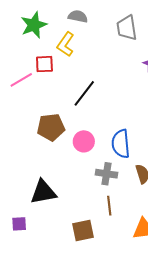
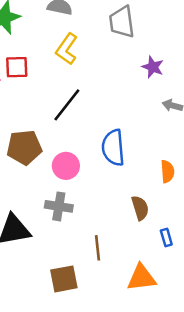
yellow L-shape: (66, 44) -> (67, 49), moved
blue semicircle: (121, 144) -> (113, 148), moved
gray cross: (106, 174) -> (59, 206), moved

